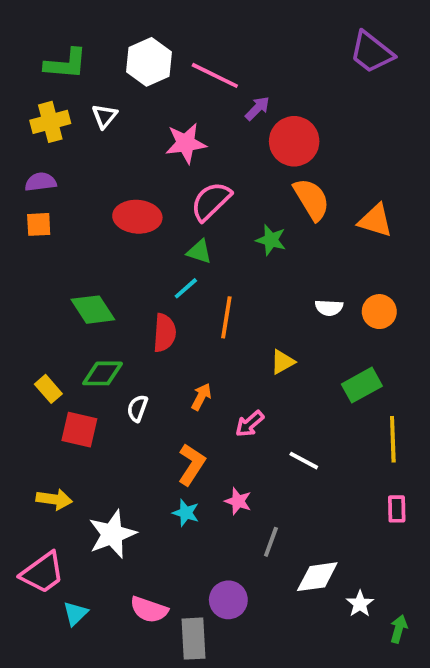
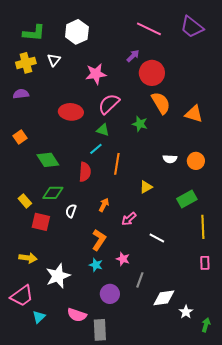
pink line: (215, 75) -> (149, 29), moved
orange square: (39, 224) -> (20, 137), moved, turned -32
purple circle: (228, 600) -> (110, 294), moved

